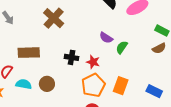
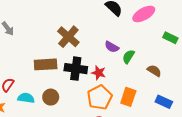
brown cross: (54, 18) -> (68, 37), moved
brown semicircle: (159, 48) -> (154, 71), moved, turned -120
brown rectangle: (29, 53) -> (46, 64), moved
black cross: (72, 57) -> (76, 69), size x1.5

